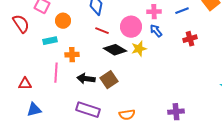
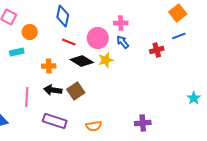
blue line: (182, 11) -> (179, 36), moved
orange cross: (72, 55) -> (49, 66), moved
pink line: (56, 73) -> (27, 97), moved

